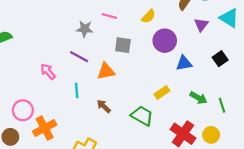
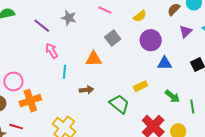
gray star: (85, 29) -> (69, 18), moved
gray square: (123, 45) -> (113, 38), turned 35
purple line: (79, 57) -> (42, 26), moved
pink arrow: (48, 72) -> (52, 51), moved
brown arrow: (104, 106) -> (86, 90), turned 120

